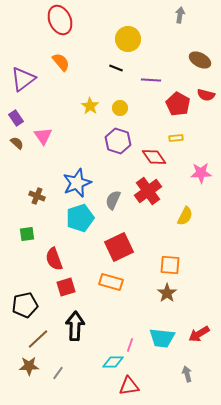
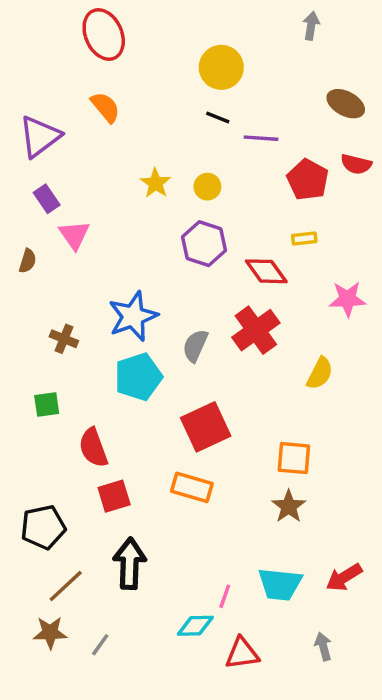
black line: (116, 68) -> (218, 117), moved
purple rectangle: (16, 118) -> (47, 199), moved
brown semicircle: (17, 143) -> (28, 261), moved, turned 64
red triangle: (129, 386) -> (242, 653), moved

